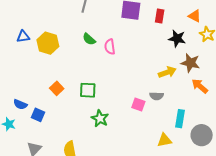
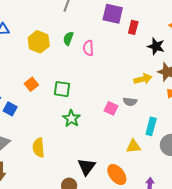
red rectangle: (160, 16) -> (133, 27), moved
green semicircle: (89, 39) -> (68, 38), turned 64
yellow hexagon: (48, 43) -> (39, 42), moved

